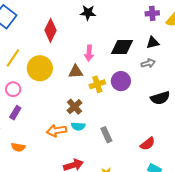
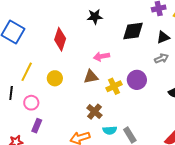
black diamond: (122, 47) -> (133, 31), moved
pink arrow: (89, 53) -> (101, 56), turned 84
yellow circle: (40, 68) -> (55, 78), size x0.6
cyan semicircle: (78, 126) -> (110, 130), moved

